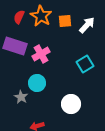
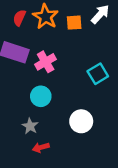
white arrow: (87, 25) -> (100, 14), moved
gray star: (21, 97) -> (30, 126), moved

